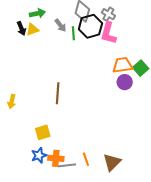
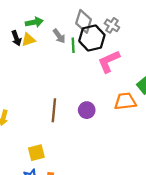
pink L-shape: (108, 33) -> (109, 61), moved, turned 50
orange trapezoid: (123, 65) -> (125, 101), moved
purple circle: (125, 82) -> (87, 110), moved

